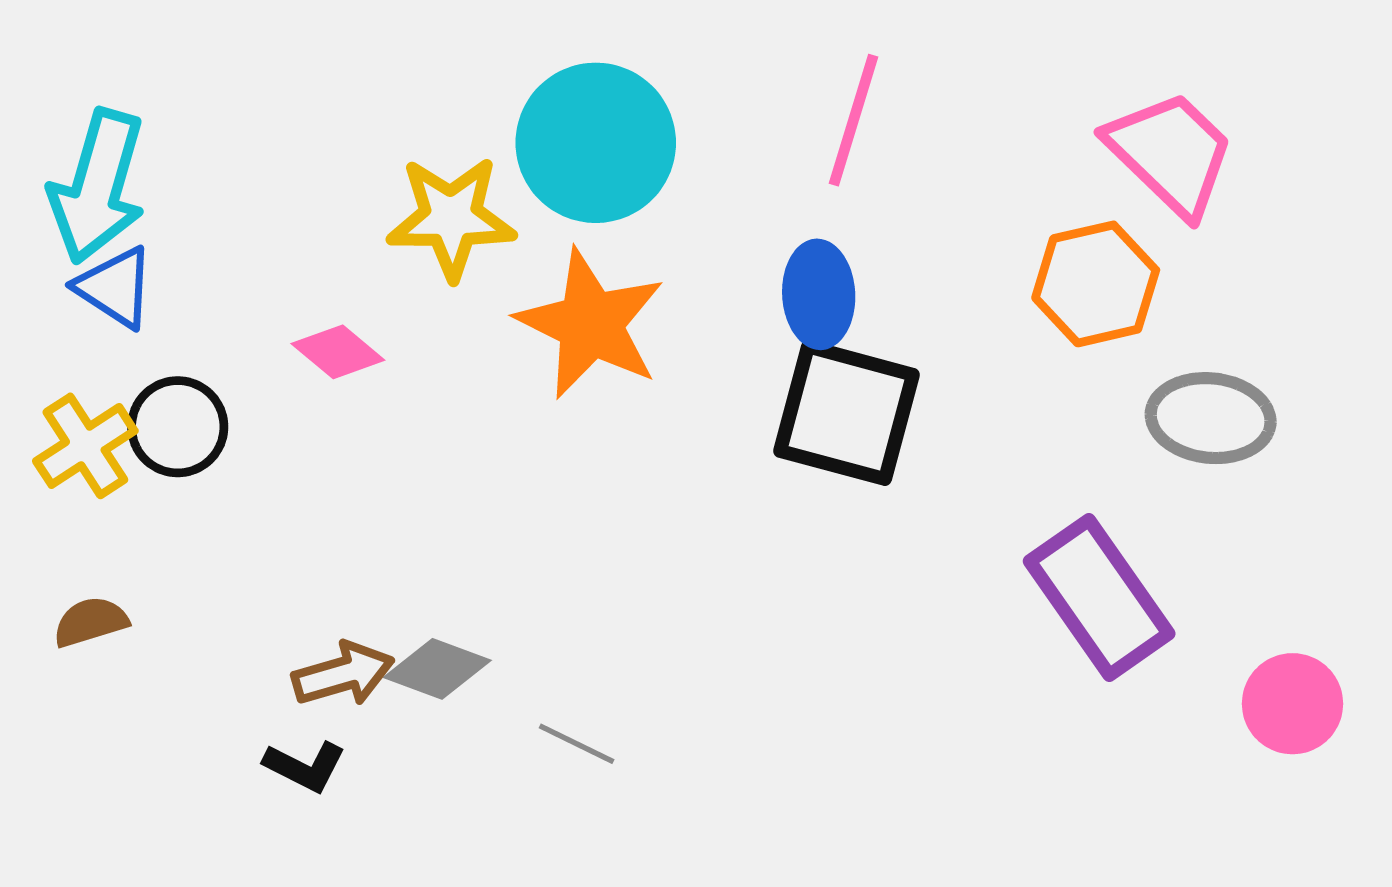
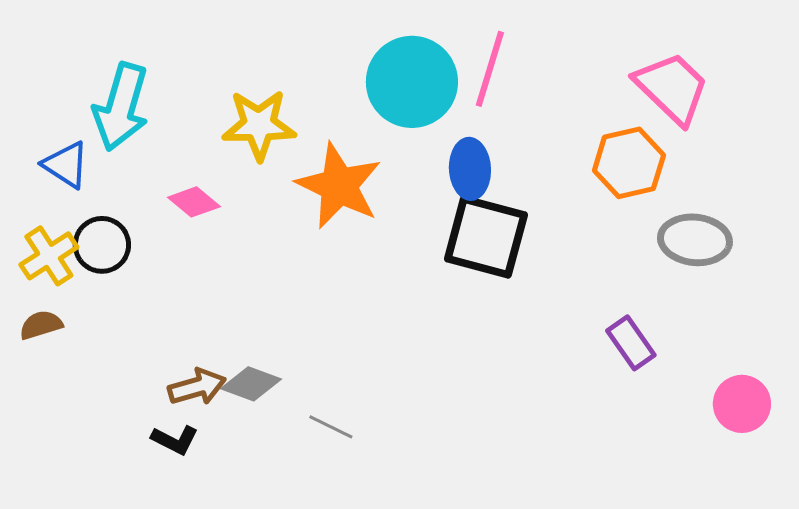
cyan circle: (596, 143) -> (412, 82), moved
cyan arrow: (98, 186) -> (121, 107), moved
purple rectangle: (1099, 597) -> (631, 343), size x0.6
brown semicircle: (91, 622) -> (41, 325), moved

